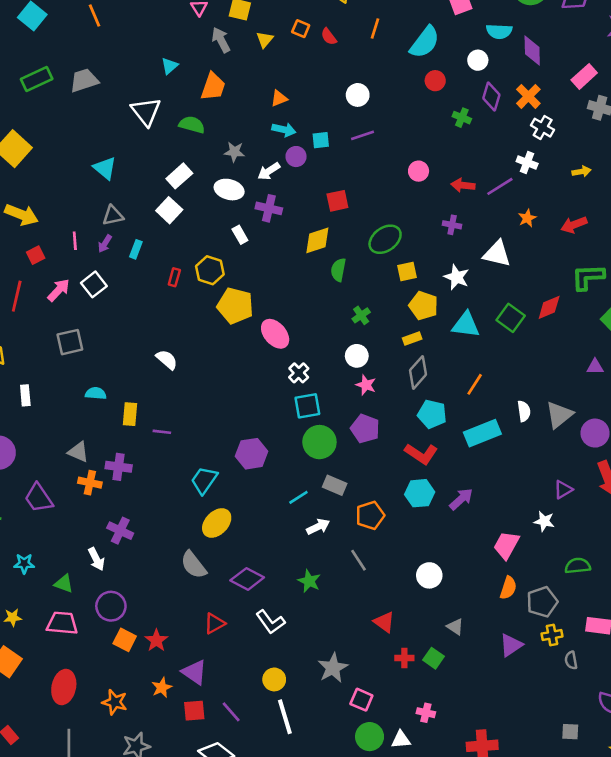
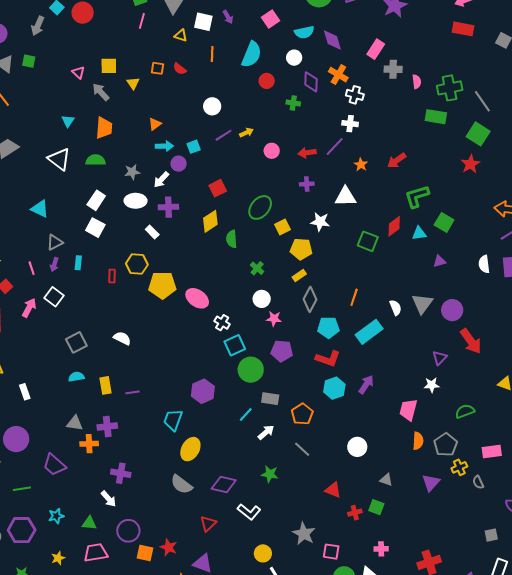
yellow arrow: (581, 171) -> (246, 133), moved
cyan triangle: (466, 325) -> (419, 233), moved, size x0.7
gray square: (70, 342) -> (76, 342), moved

